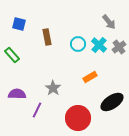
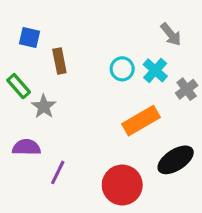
brown rectangle: (47, 37) -> (59, 61), moved
gray cross: (119, 47) -> (187, 89), moved
orange rectangle: (90, 77) -> (141, 121), size x1.6
gray star: (53, 88) -> (44, 106), moved

